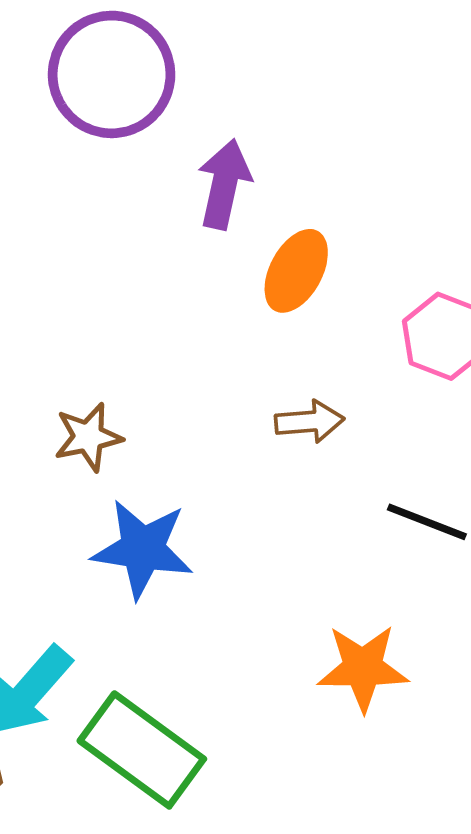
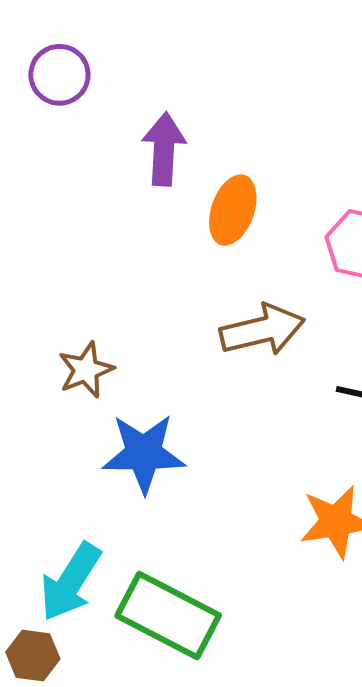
purple circle: (112, 74) -> (59, 75), size x0.6
brown arrow: (309, 422) -> (262, 330), size x1.5

